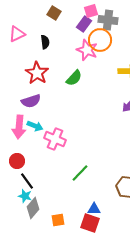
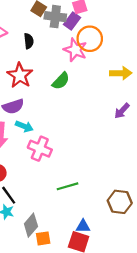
gray cross: (108, 20) -> (55, 17), moved
cyan arrow: (35, 126) -> (24, 126), moved
green line: (80, 173) -> (68, 186), turned 30
gray diamond: (33, 208) -> (31, 225), moved

